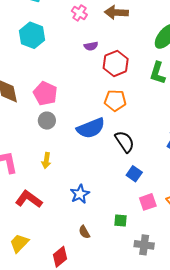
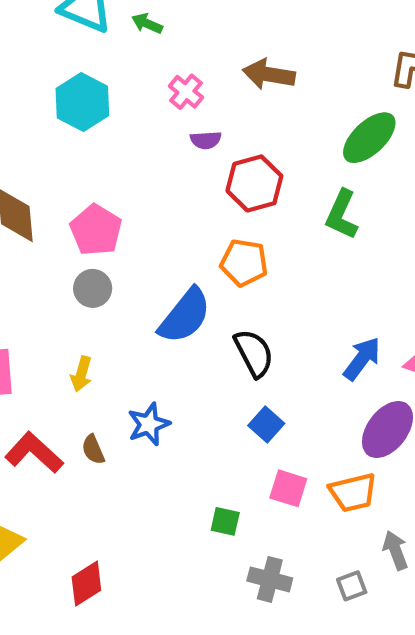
pink cross: (79, 13) -> (186, 92), moved
blue semicircle: (91, 128) -> (185, 316), turned -36
blue star: (80, 194) -> (149, 424), moved
pink square: (148, 202) -> (288, 488), turned 30
brown semicircle: (84, 232) -> (93, 450), moved

